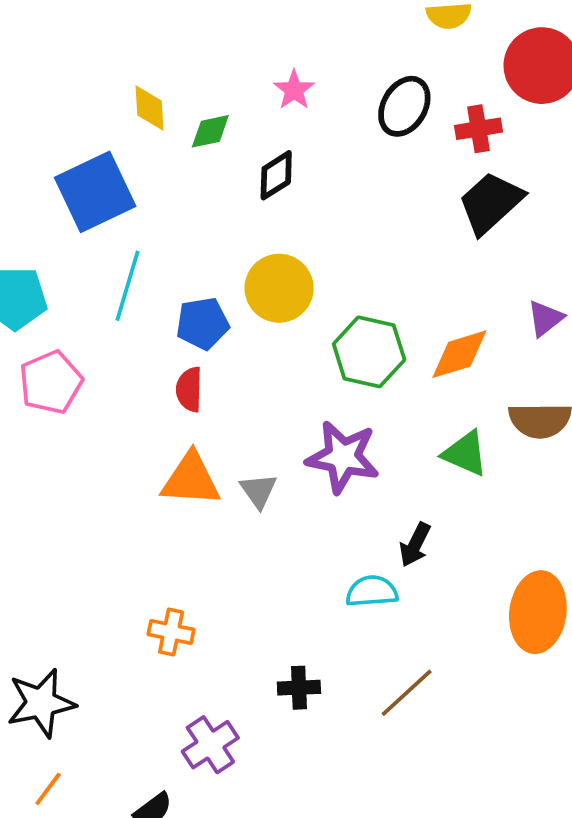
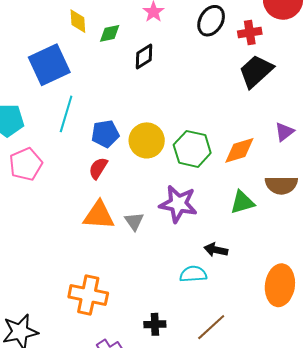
yellow circle: (279, 288) -> (147, 140), moved
red semicircle: (189, 389) -> (98, 168), turned 30
green triangle: (465, 454) -> (242, 202), turned -40
black arrow: (415, 545) -> (216, 250), turned 75
orange cross: (171, 632) -> (88, 295), size x1.6

